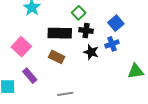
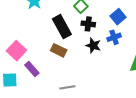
black rectangle: (60, 33) -> (62, 27), turned 60
pink square: (21, 47) -> (16, 51), moved

